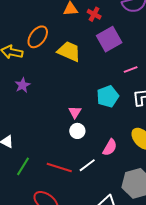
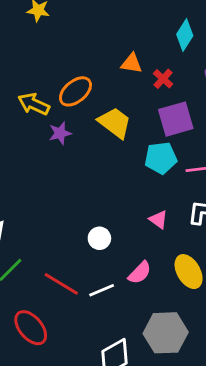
purple star: (23, 85) -> (60, 133), moved
cyan pentagon: (108, 96) -> (161, 158), moved
pink triangle: (75, 112) -> (158, 220), moved, turned -40

